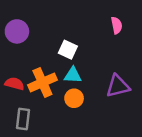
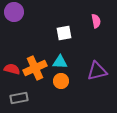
purple circle: (17, 31) -> (14, 12), moved
white square: (68, 50) -> (64, 33), moved, turned -35
gray rectangle: (23, 119) -> (19, 98), turned 72

